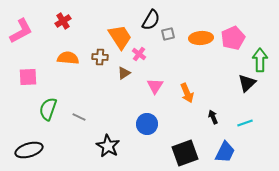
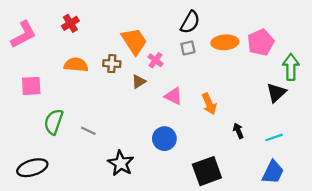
black semicircle: (151, 20) -> (190, 22), moved
gray square: (168, 34) -> (188, 48), moved
pink triangle: (155, 86) -> (173, 96), turned -36
blue trapezoid: (225, 152) -> (273, 172), moved

